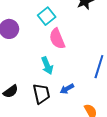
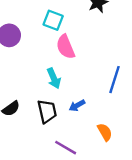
cyan square: (47, 16) -> (53, 20), turned -30

